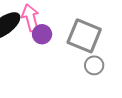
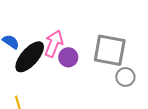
pink arrow: (31, 18) -> (54, 44), turned 48

